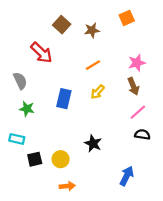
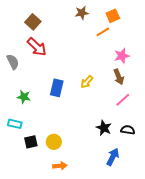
brown square: (62, 25) -> (33, 22), moved
brown star: (92, 30) -> (82, 13), moved
orange line: (93, 65) -> (103, 32), moved
gray semicircle: (20, 81) -> (13, 62), moved
black semicircle: (142, 135) -> (128, 130), moved
black star: (93, 143) -> (104, 128), moved

